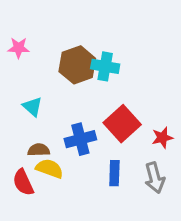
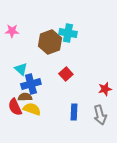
cyan cross: (105, 66) -> (68, 33), moved
red square: (122, 124) -> (66, 74), moved, size x0.6
blue cross: (80, 139) -> (31, 84), moved
red semicircle: (23, 182) -> (15, 107), moved

